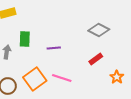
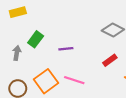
green rectangle: (25, 39) -> (36, 39), turned 35

